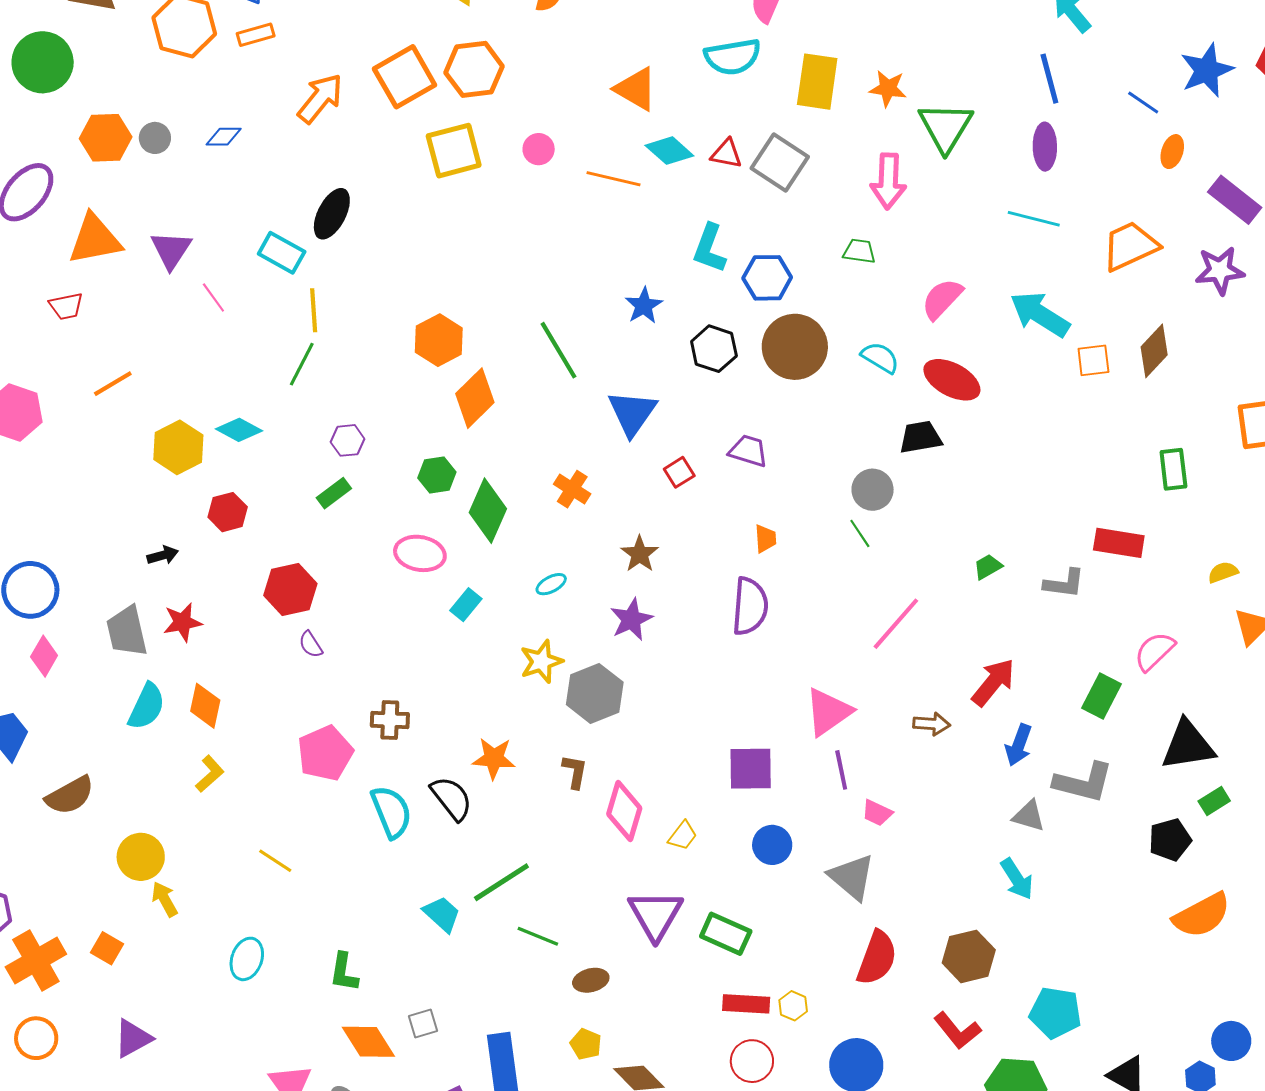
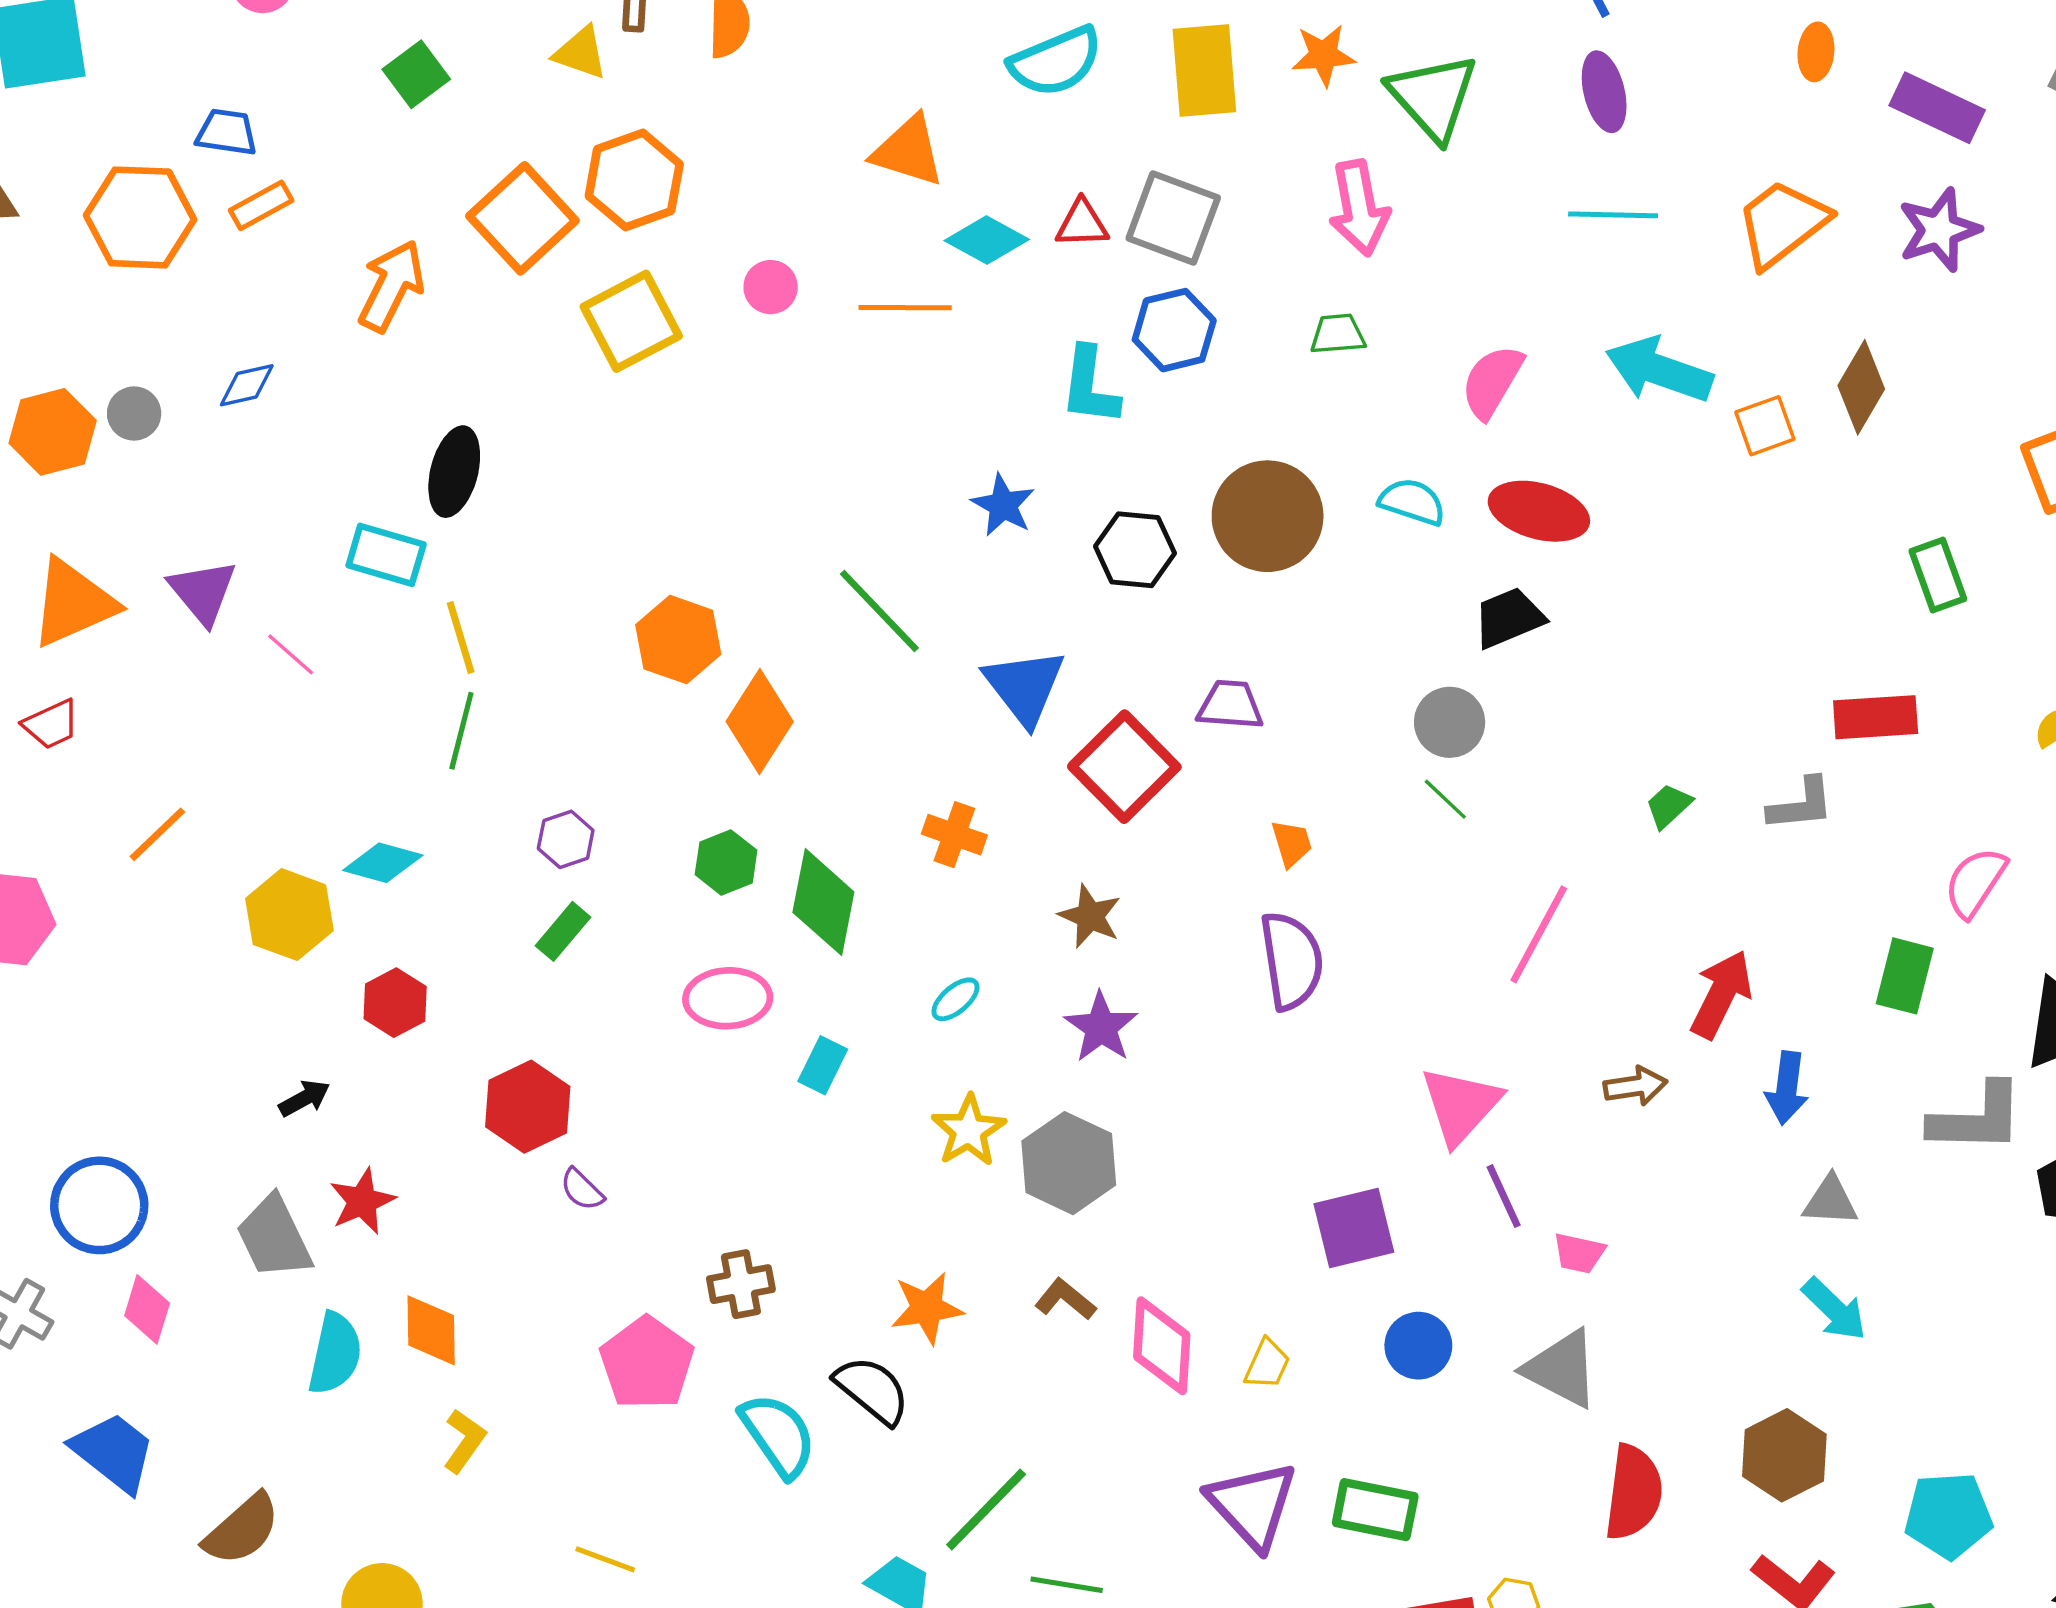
blue hexagon: (767, 278) -> (1174, 330), moved
red square: (679, 472) -> (1124, 767), size x2.0
brown L-shape: (575, 772) -> (1065, 1299), turned -48
gray L-shape: (1083, 782) -> (1977, 1118), moved

